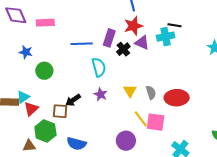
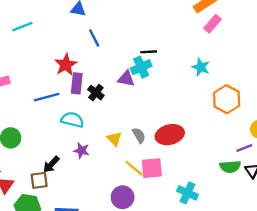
red star: (133, 26) -> (66, 65), moved
purple triangle: (142, 43) -> (126, 79), moved
cyan semicircle: (99, 67) -> (72, 120), turned -48

